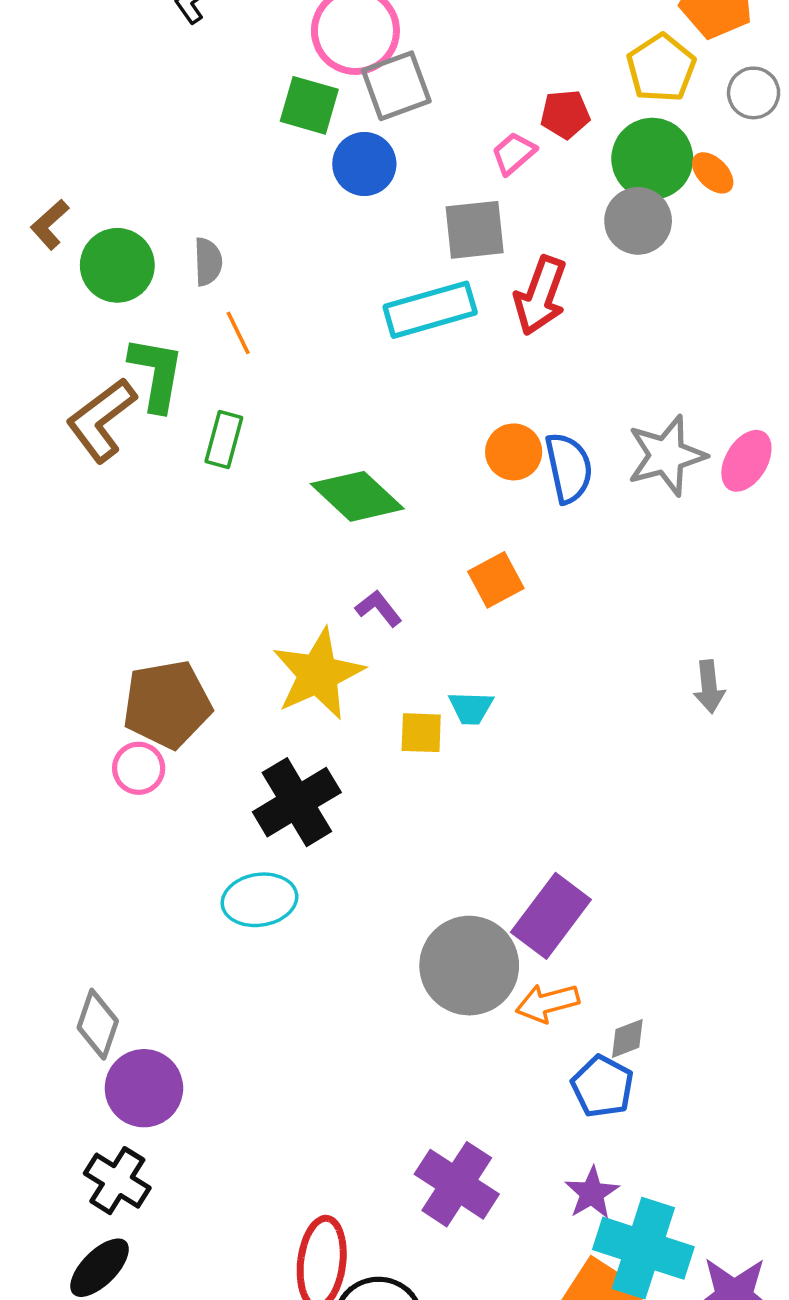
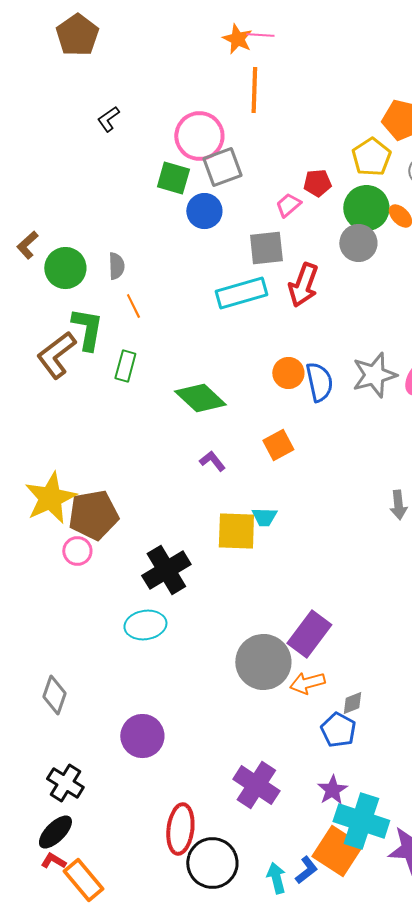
yellow star: (318, 674) -> (50, 498), moved
yellow square: (421, 733) -> (236, 531), size x1.6
purple circle: (144, 1088) -> (142, 736), moved

